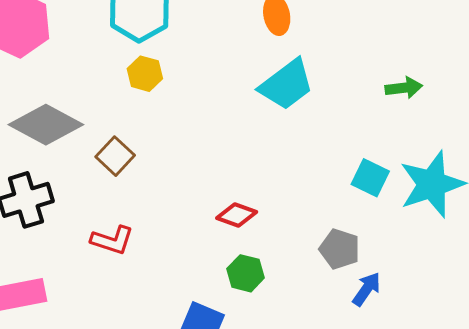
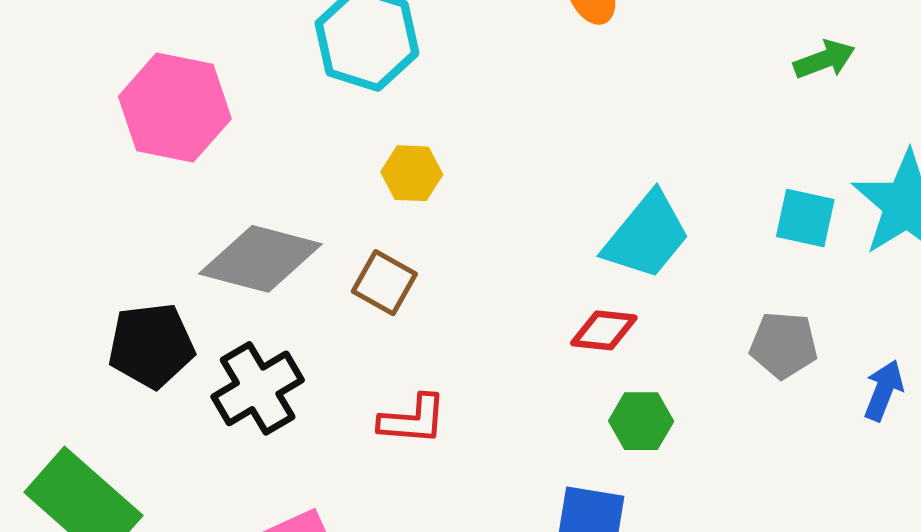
yellow hexagon: (145, 74) -> (412, 173), moved
cyan trapezoid: (286, 85) -> (647, 236), moved
blue arrow: (367, 289) -> (884, 390), moved

